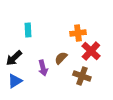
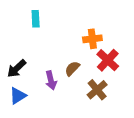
cyan rectangle: (28, 30) -> (36, 19), moved
brown cross: (82, 76) -> (97, 90), turned 30

